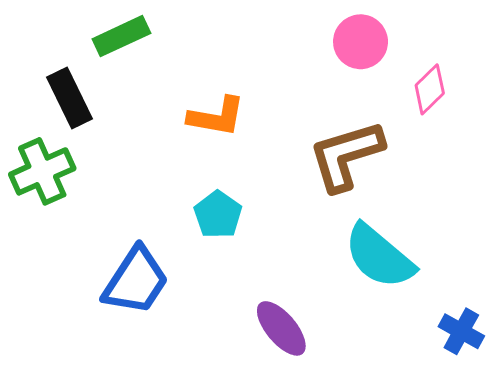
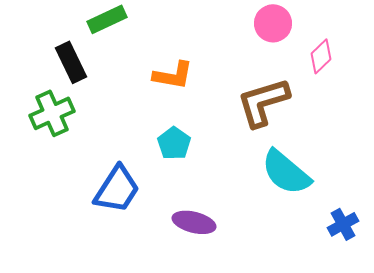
purple ellipse: (281, 328) -> (194, 222), moved, turned -36
blue cross: (461, 331) -> (343, 224), turned 32

